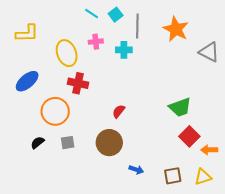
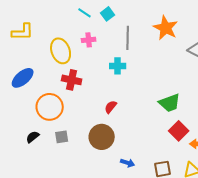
gray line: (137, 26) -> (128, 38), moved
cyan cross: (124, 50) -> (118, 66), moved

